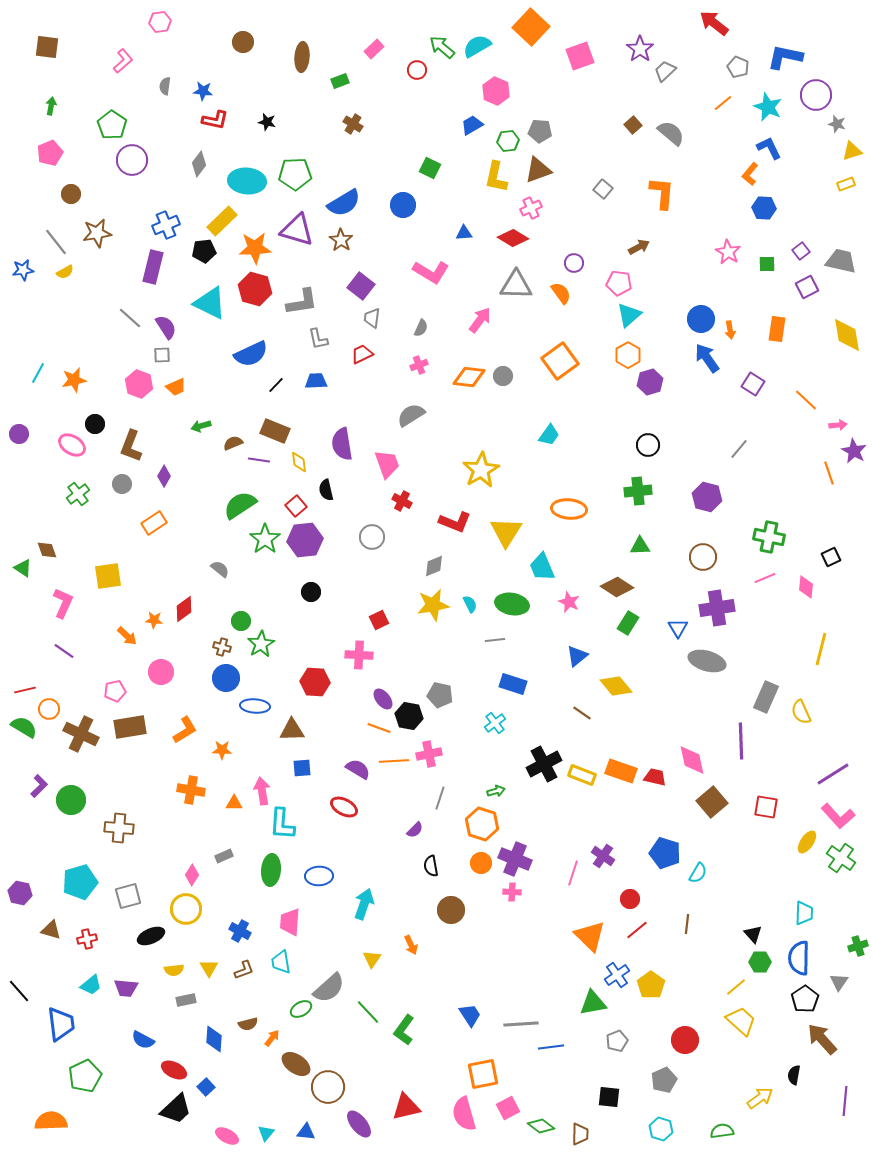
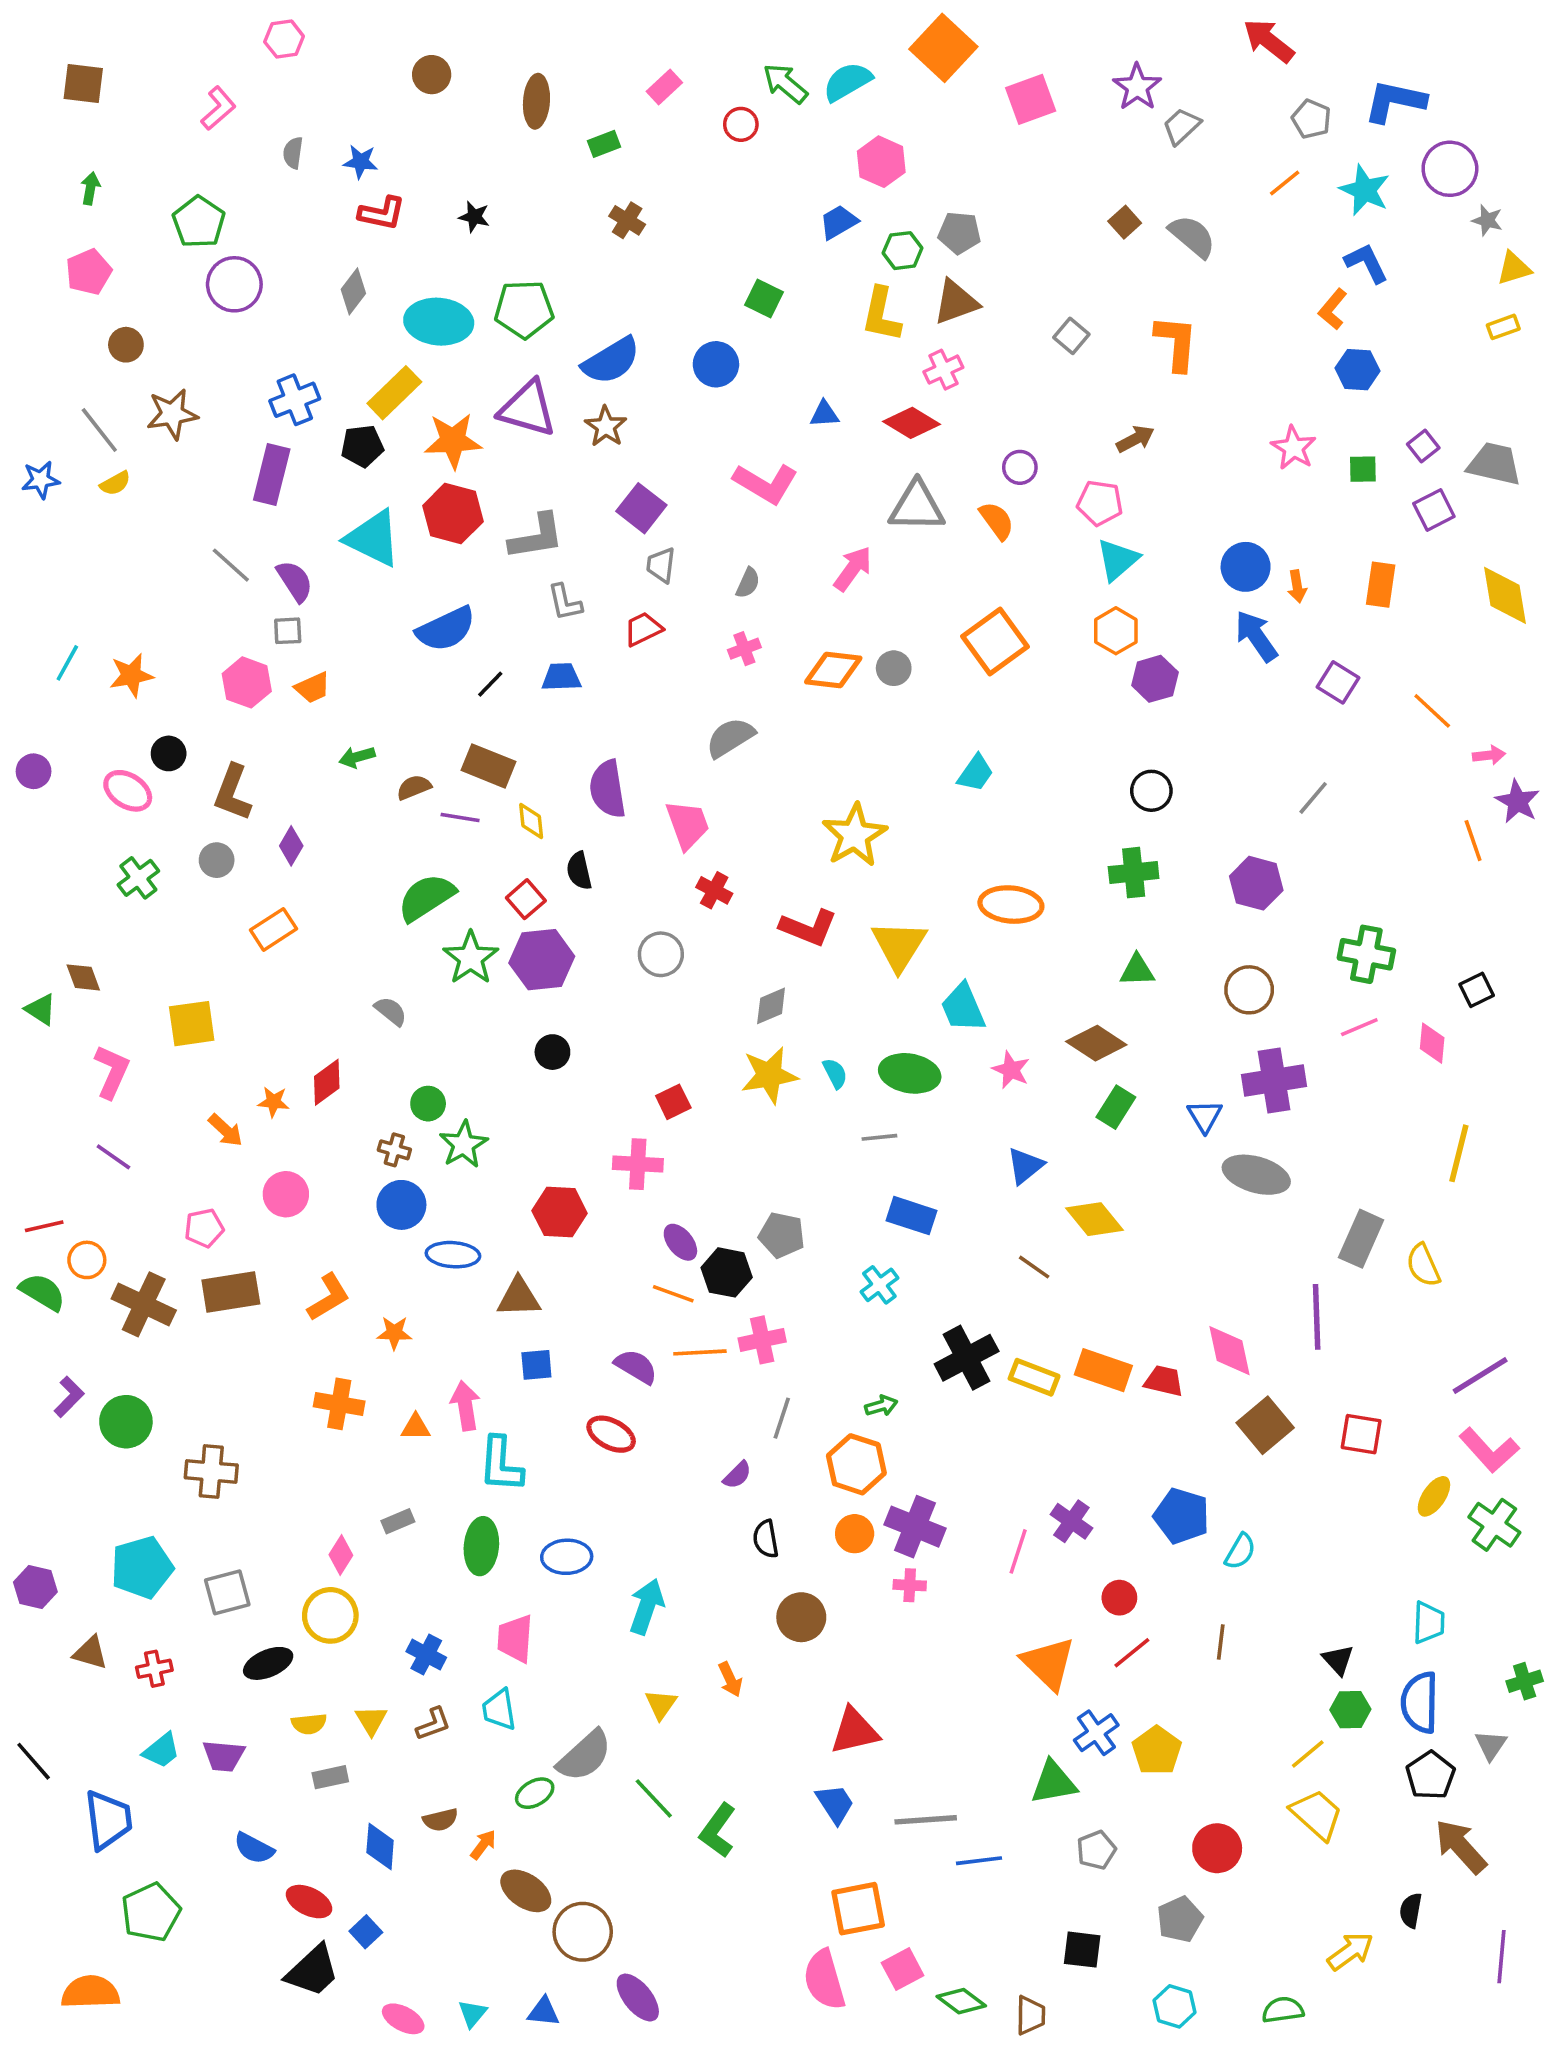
red triangle: (406, 1107) -> (855, 1731), moved

